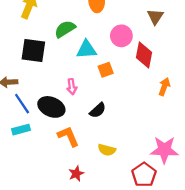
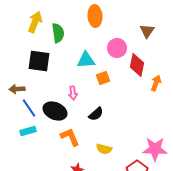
green semicircle: (65, 29) -> (58, 33), moved, turned 114
orange arrow: (164, 87) -> (156, 83), moved

